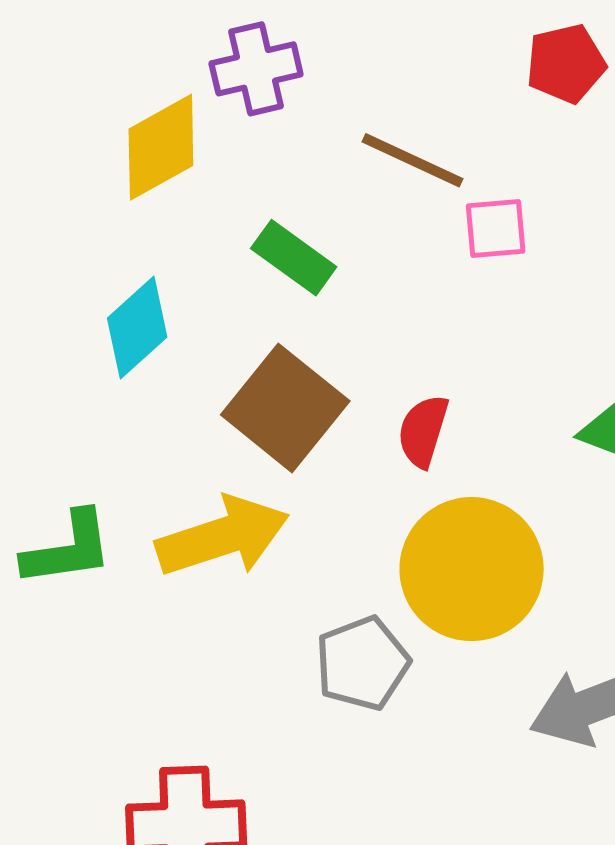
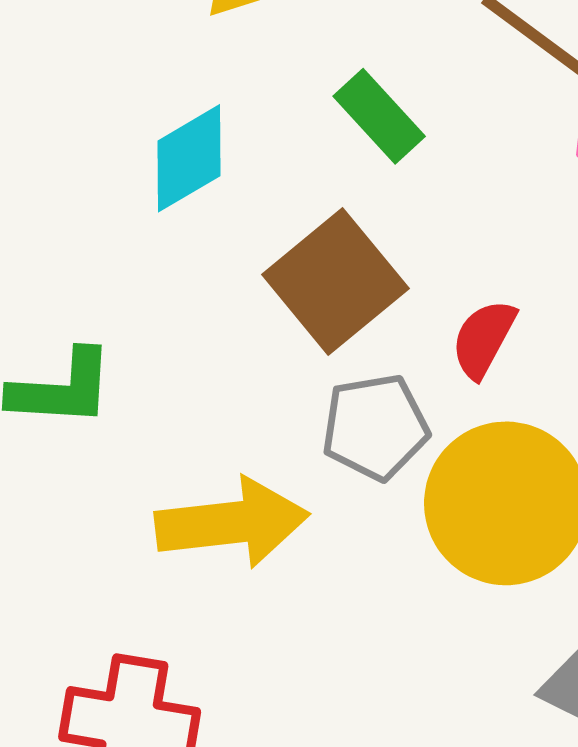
yellow arrow: (223, 537) -> (232, 523), moved
gray pentagon: (362, 663) -> (375, 427), moved

